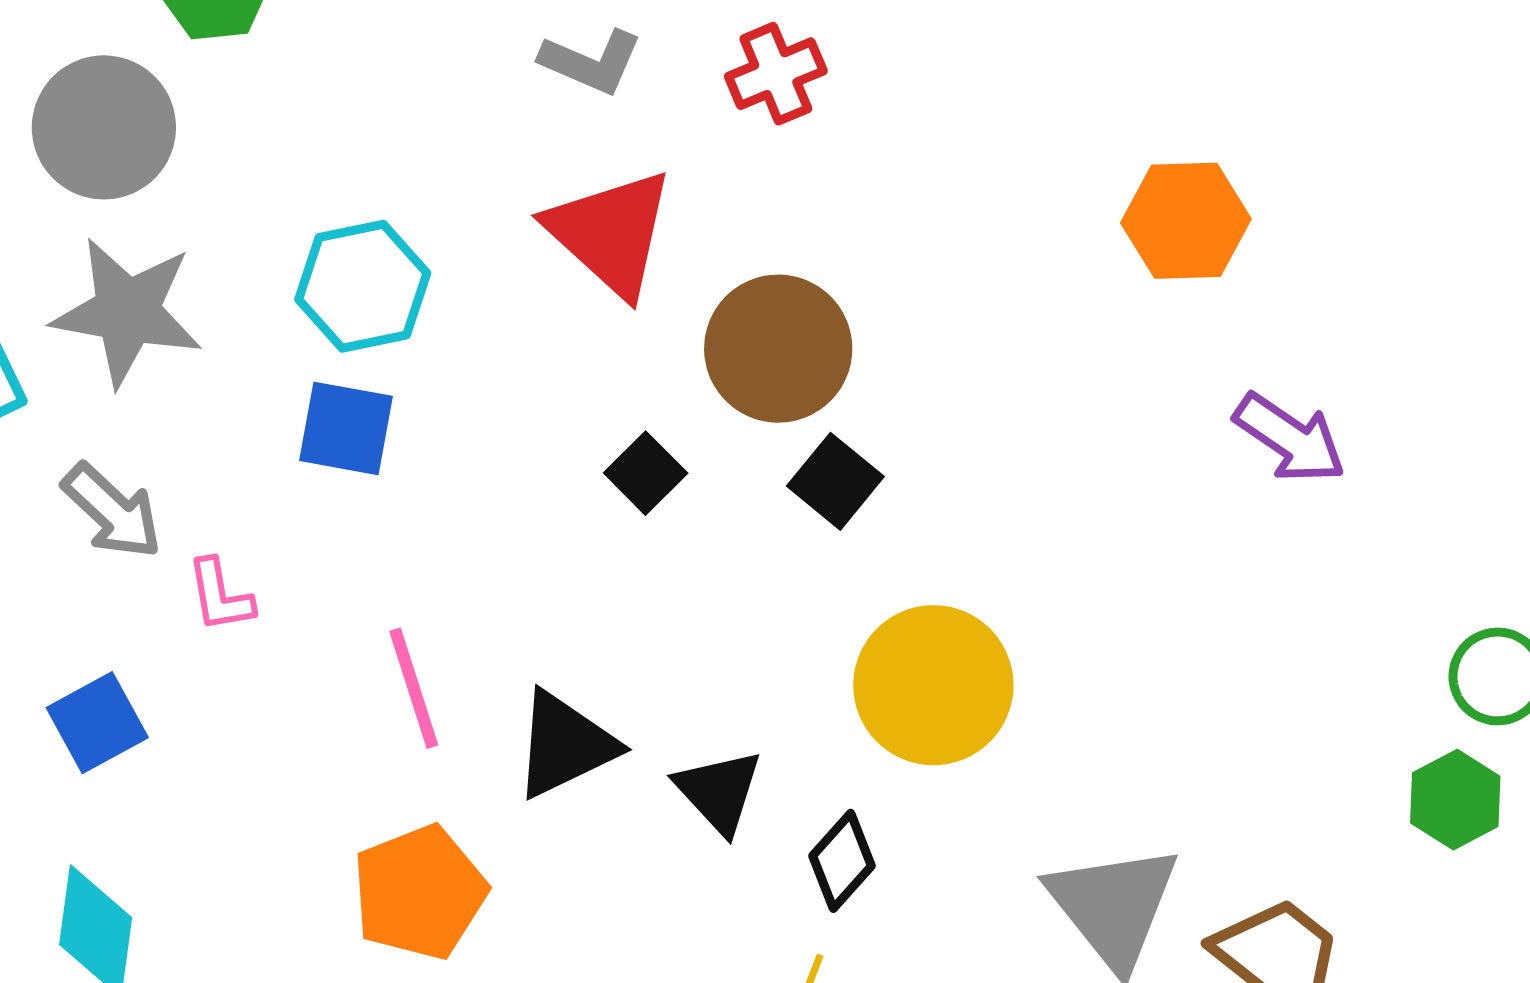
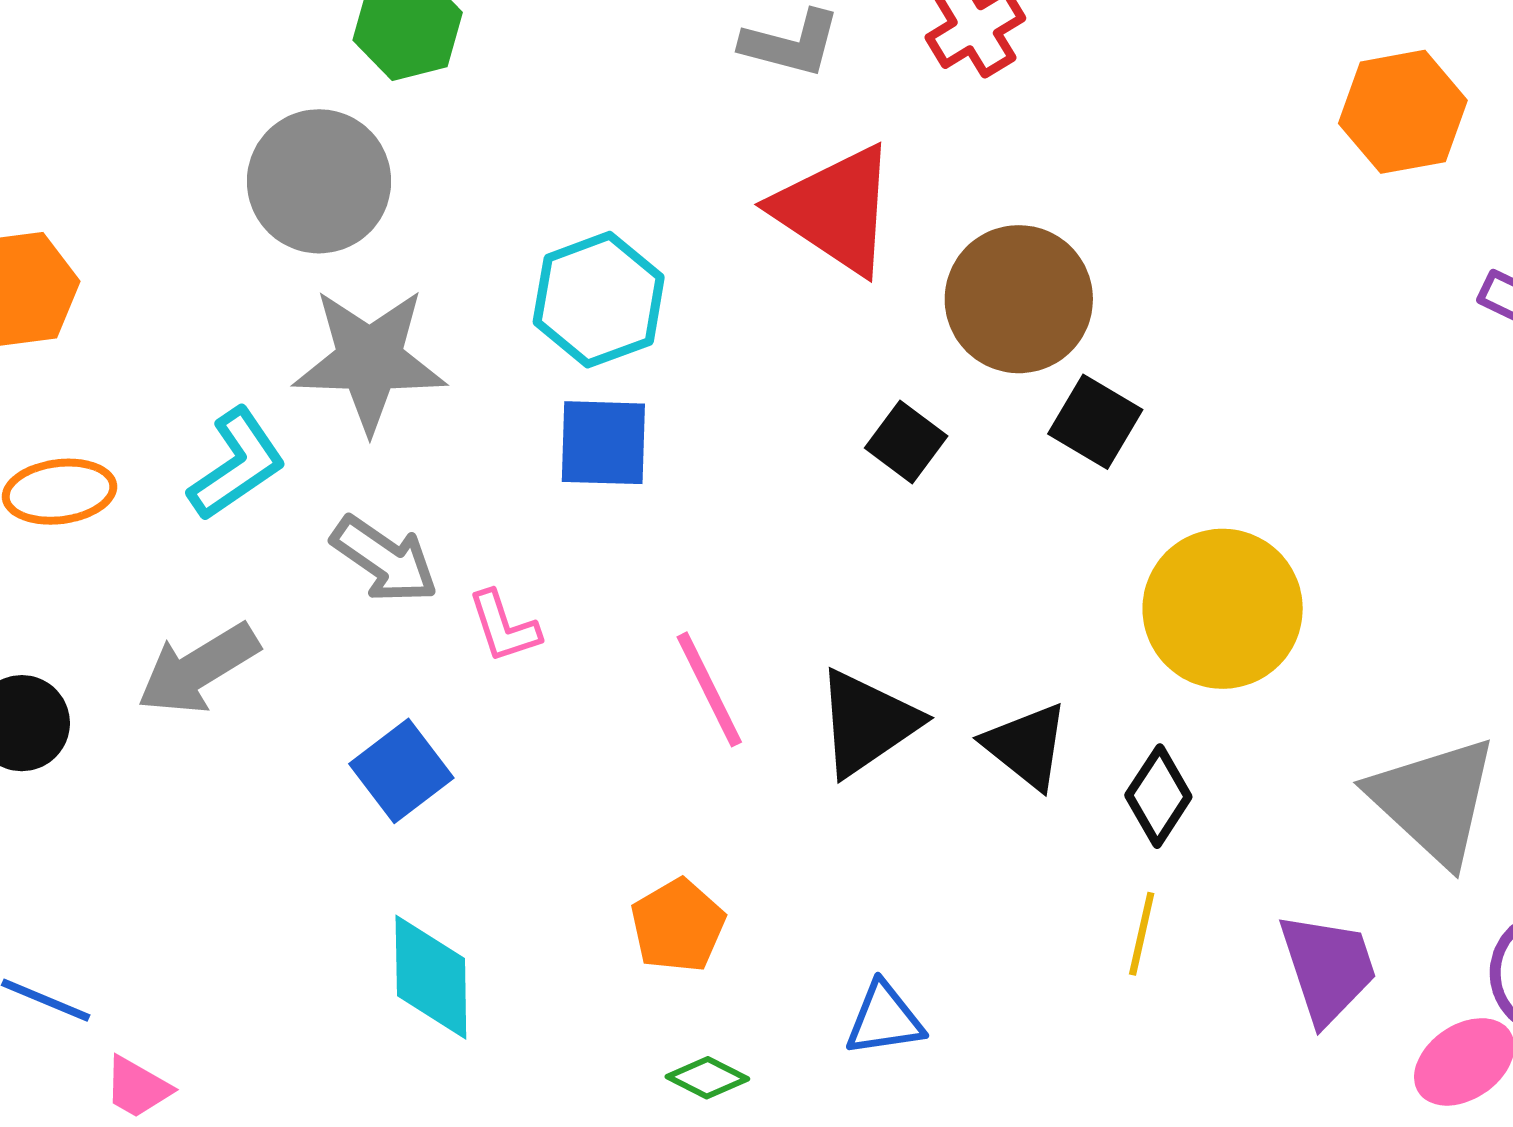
orange pentagon: (419, 892) -> (678, 925), moved, size x0.7

